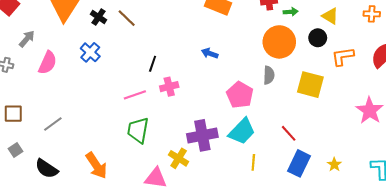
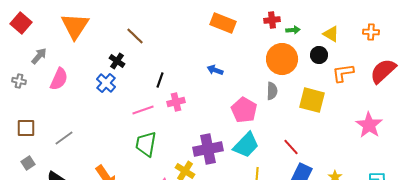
black cross: (99, 17) -> (117, 61), moved
blue cross: (90, 52) -> (106, 83), moved

